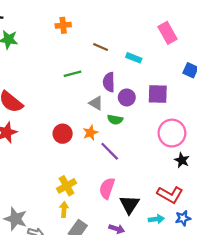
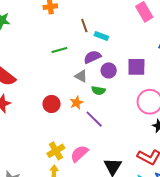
brown line: (101, 47) -> (84, 26), turned 48
cyan rectangle: (134, 58) -> (101, 36), moved
purple semicircle: (109, 82) -> (92, 57), turned 66
pink semicircle: (107, 188) -> (79, 154), moved, turned 30

